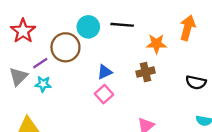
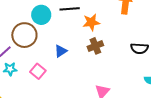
orange star: (156, 44) -> (91, 22), moved
pink square: (104, 94) -> (38, 71), moved

